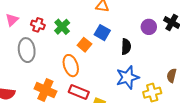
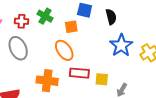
orange square: (84, 45) -> (71, 27), turned -32

